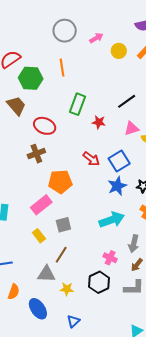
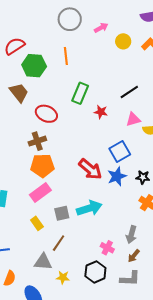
red arrow: (91, 159) -> (90, 169), moved, size x1.4
orange pentagon: (60, 182) -> (42, 166), moved
cyan arrow: (112, 220) -> (89, 208), moved

